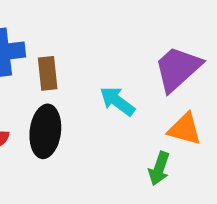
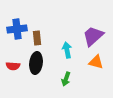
cyan arrow: (117, 101) -> (67, 50), turned 42
green arrow: (159, 168) -> (66, 79), moved

